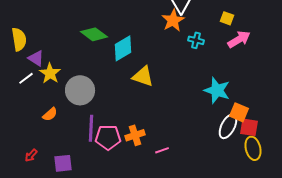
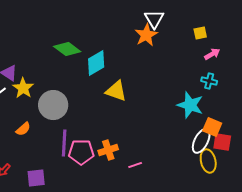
yellow square: (227, 18) -> (200, 33), turned -32
pink arrow: (239, 39) -> (212, 54), size x0.7
cyan cross: (196, 40) -> (209, 81), moved
yellow ellipse: (253, 148) -> (208, 161), moved

